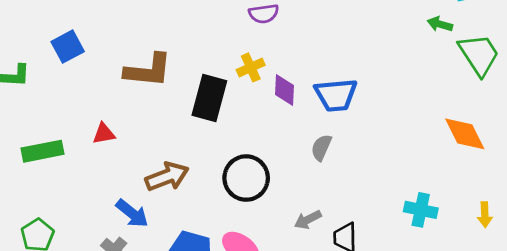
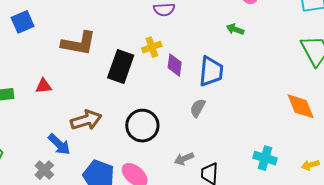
green arrow: (440, 24) -> (235, 29), moved
blue trapezoid: (336, 95) -> (211, 71), turned -84
yellow arrow: (485, 215) -> (310, 165), turned 72

